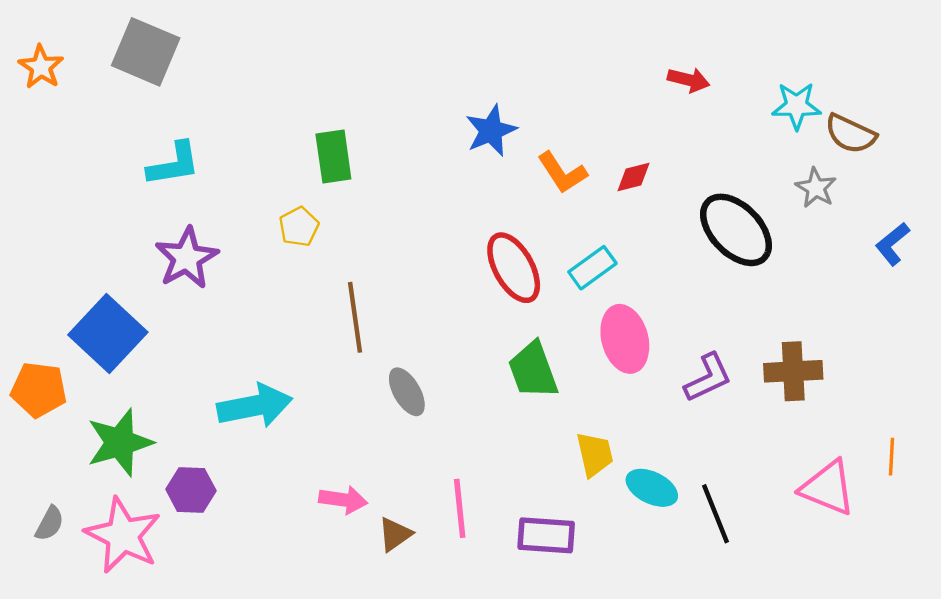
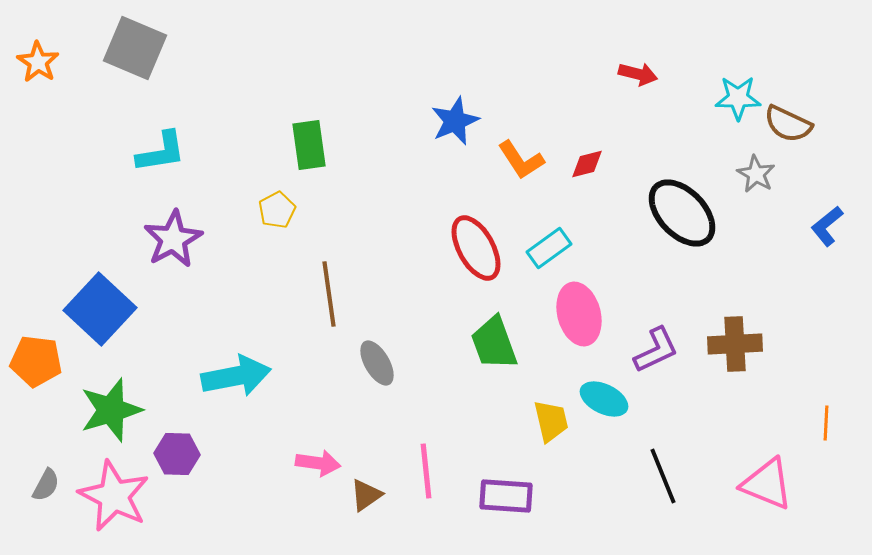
cyan ellipse: (652, 488) -> (604, 399), moved
pink triangle: (828, 488) -> (767, 484), moved

